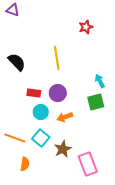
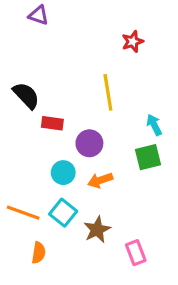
purple triangle: (13, 10) -> (39, 15), moved
yellow line: (57, 58) -> (108, 92), moved
red rectangle: (34, 93) -> (52, 123), moved
pink rectangle: (88, 164) -> (136, 253), size x0.7

